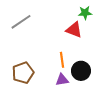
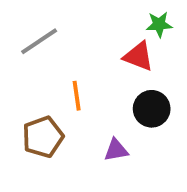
orange line: (62, 60) -> (77, 96), moved
black circle: (81, 71) -> (152, 109), moved

